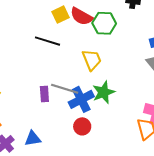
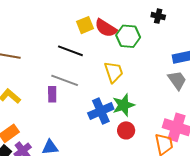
gray line: (65, 89) -> (65, 80), moved
purple rectangle: (44, 94) -> (52, 94), moved
red circle: (82, 126) -> (126, 130), moved

